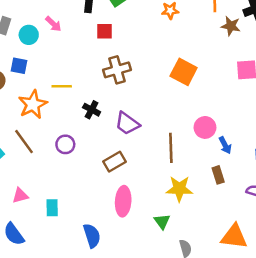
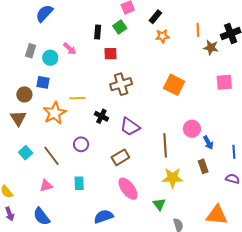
brown line: (24, 142) -> (51, 156), moved
pink ellipse: (123, 201) -> (128, 189), turned -40
cyan rectangle: (52, 208) -> (79, 183), moved
blue semicircle: (92, 236) -> (104, 216), turned -90

